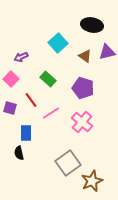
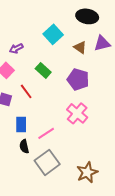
pink line: (51, 113) -> (46, 133), moved
black semicircle: (19, 153) -> (24, 146), moved
gray square: (68, 163) -> (47, 162), moved

